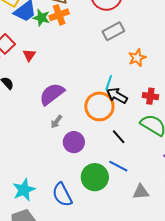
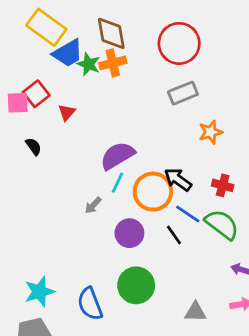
cyan line: (109, 83) -> (117, 183), moved
purple semicircle: (52, 94) -> (117, 156), moved
purple circle: (74, 142) -> (129, 233), moved
blue line: (118, 166) -> (188, 214), moved

